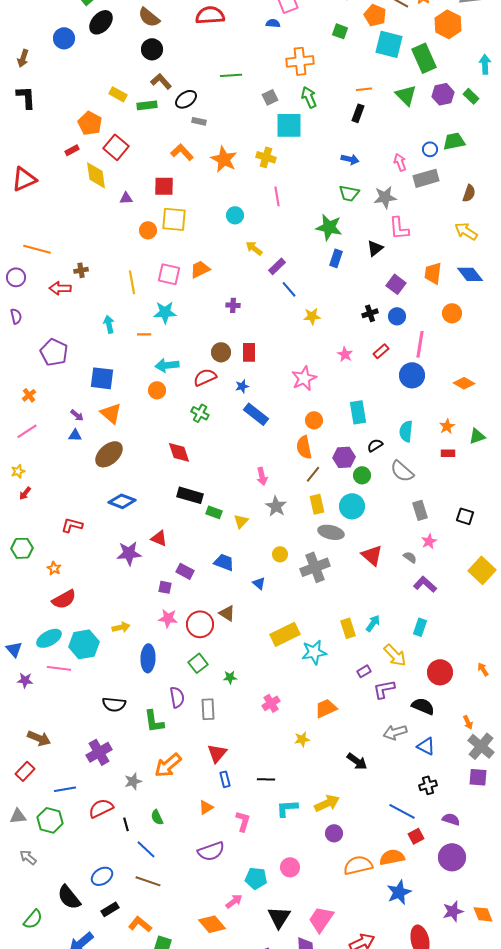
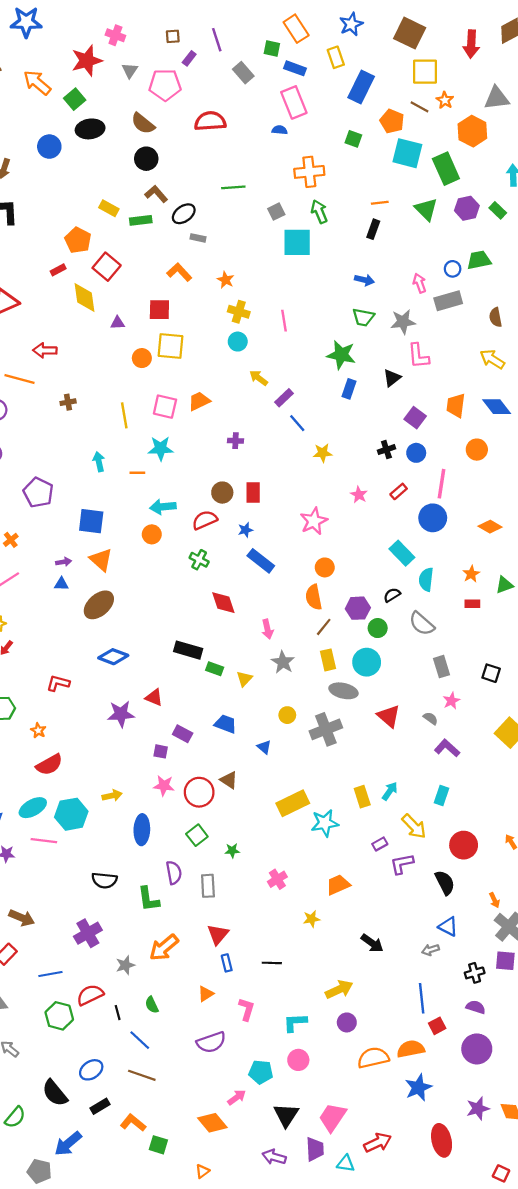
black ellipse: (101, 22) -> (90, 129), turned 40
yellow cross: (266, 157) -> (239, 312), moved
orange star: (224, 159) -> (226, 280), size x0.6
brown semicircle: (469, 193) -> (496, 317), turned 150
red arrow: (60, 288) -> (45, 350), moved
cyan rectangle: (358, 412) -> (402, 553), moved, turned -35
purple arrow: (77, 415) -> (64, 562), turned -48
red diamond: (179, 452) -> (223, 603), moved
black semicircle: (423, 706) -> (445, 883), turned 40
gray arrow: (395, 732) -> (431, 950), moved, size x0.7
black cross: (428, 785) -> (475, 973), moved
cyan L-shape: (287, 808) -> (295, 1022), moved
blue line: (402, 811) -> (422, 998), turned 56
green hexagon: (50, 820) -> (59, 1016), moved

